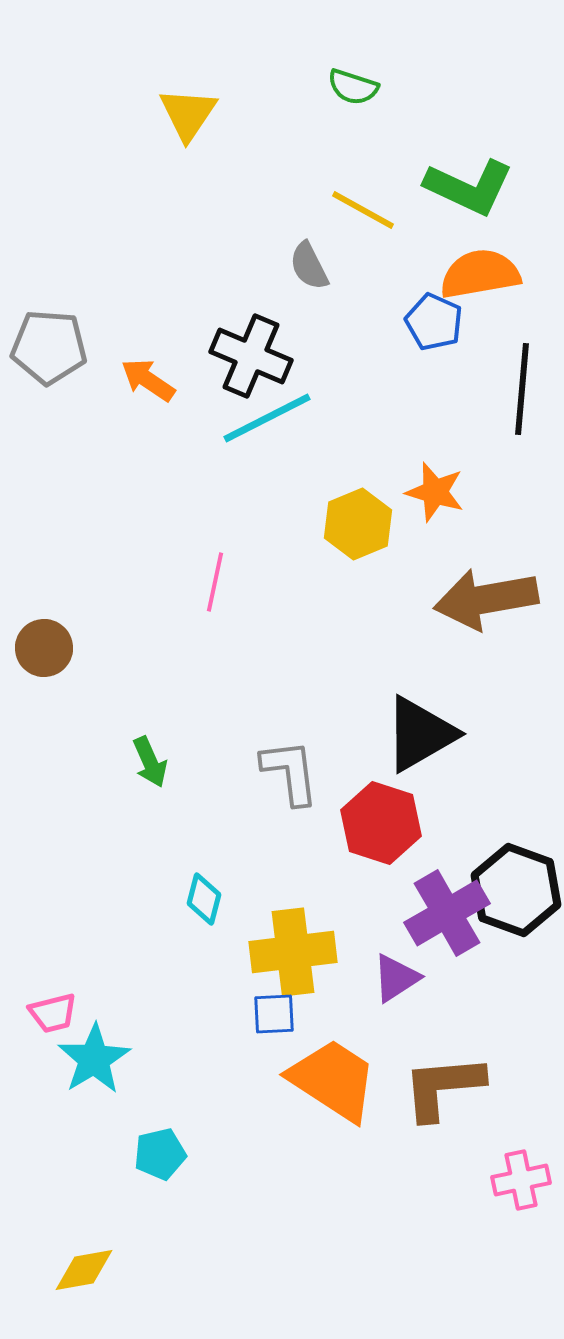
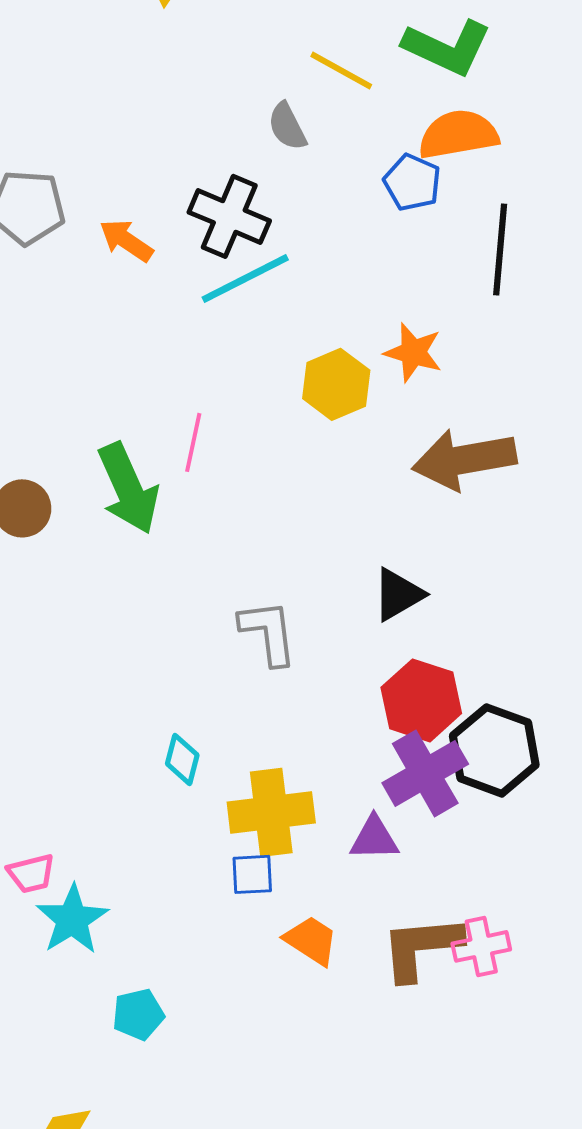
black triangle: (420, 734) -> (398, 594), size x0.7
green arrow: (150, 762) -> (128, 488), moved, size x1.8
red hexagon: (381, 823) -> (421, 700), moved
purple triangle: (396, 978) -> (374, 838), turned 32
orange trapezoid: (333, 1080) -> (311, 940), size x0.6
pink cross: (521, 1180) -> (481, 946), moved

